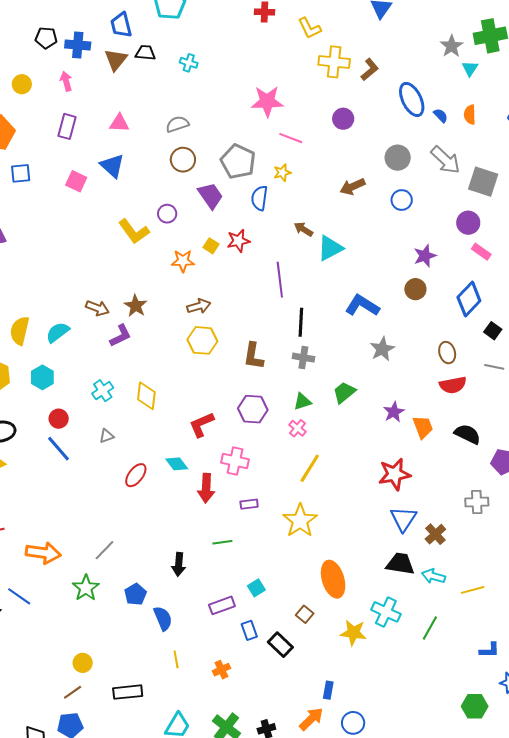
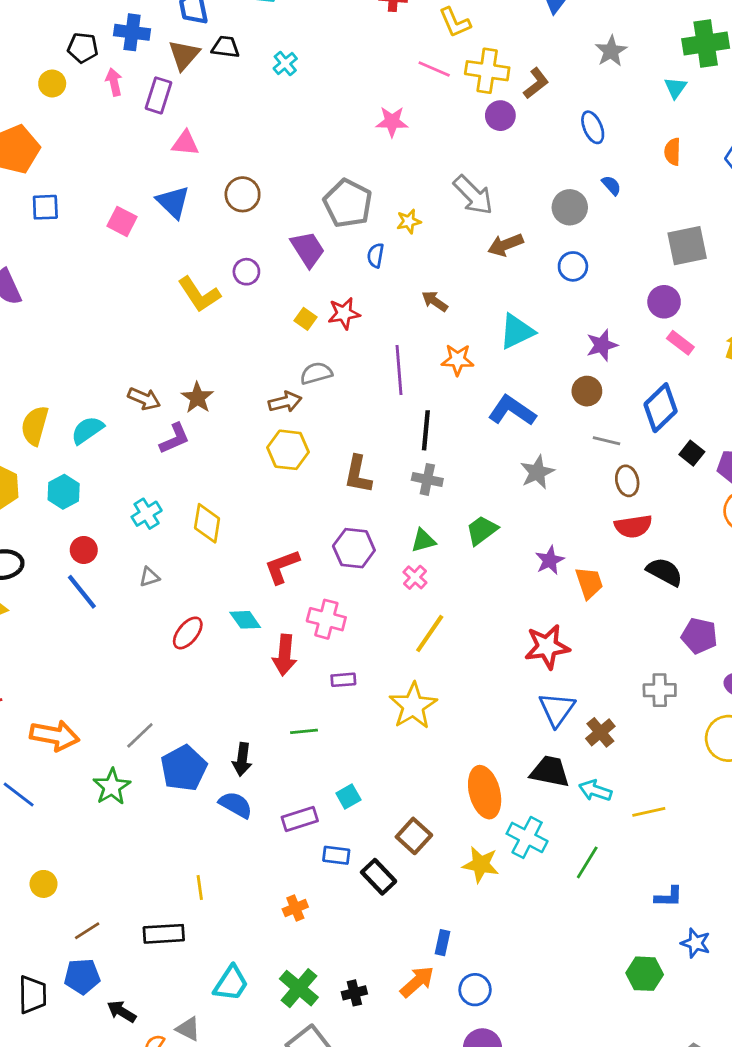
black pentagon: (46, 38) -> (83, 48), moved
gray star: (452, 46) -> (611, 51), moved
cyan cross: (189, 63) -> (285, 63), turned 30
blue ellipse: (412, 99) -> (593, 127), size x0.7
pink star: (267, 101) -> (392, 122), size x0.7
blue semicircle: (441, 116) -> (611, 185), moved
purple circle: (343, 119) -> (500, 116), moved
gray semicircle: (177, 124) -> (316, 373), moved
purple rectangle: (67, 126) -> (159, 95), moved
pink line: (291, 138) -> (434, 69), moved
brown circle: (183, 160) -> (243, 194), moved
gray arrow: (446, 160) -> (473, 195), moved
gray square: (483, 182) -> (687, 246), turned -32
blue semicircle: (259, 198) -> (376, 255), size x0.7
cyan triangle: (330, 248) -> (517, 331), moved
orange star: (183, 261) -> (458, 360), moved
gray line: (494, 367) -> (607, 441), moved
black semicircle: (467, 434) -> (665, 572), moved
orange ellipse: (333, 579) -> (485, 792), moved
blue pentagon: (136, 594) -> (184, 768), moved, size x1.5
brown square: (305, 614) -> (414, 836), size x1.4
blue semicircle: (163, 618) -> (236, 805), moved, turned -40
blue rectangle: (249, 630) -> (336, 855), turned -66
yellow line: (176, 659) -> (200, 887), moved
yellow circle: (83, 663) -> (44, 884), moved

